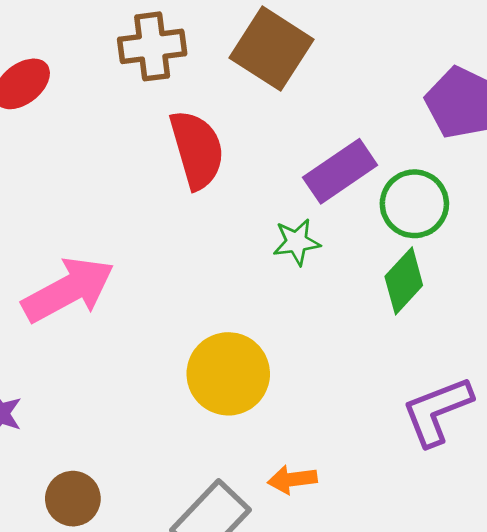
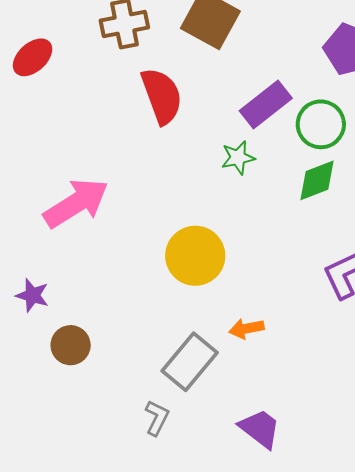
green diamond: (404, 281) -> (317, 180), turned 30
brown circle: (73, 499) -> (71, 345), moved

